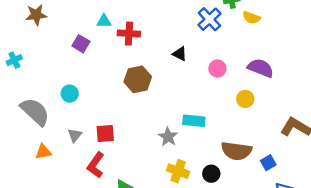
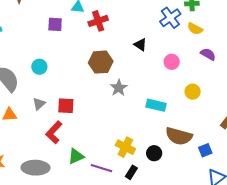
yellow semicircle: (251, 18) -> (195, 29), moved
red cross: (129, 34) -> (98, 21), turned -30
purple square: (81, 44) -> (55, 24), turned -35
purple semicircle: (261, 68) -> (208, 54), moved, size x0.7
cyan rectangle: (194, 121) -> (156, 105), moved
gray star: (168, 137) -> (119, 88), moved

